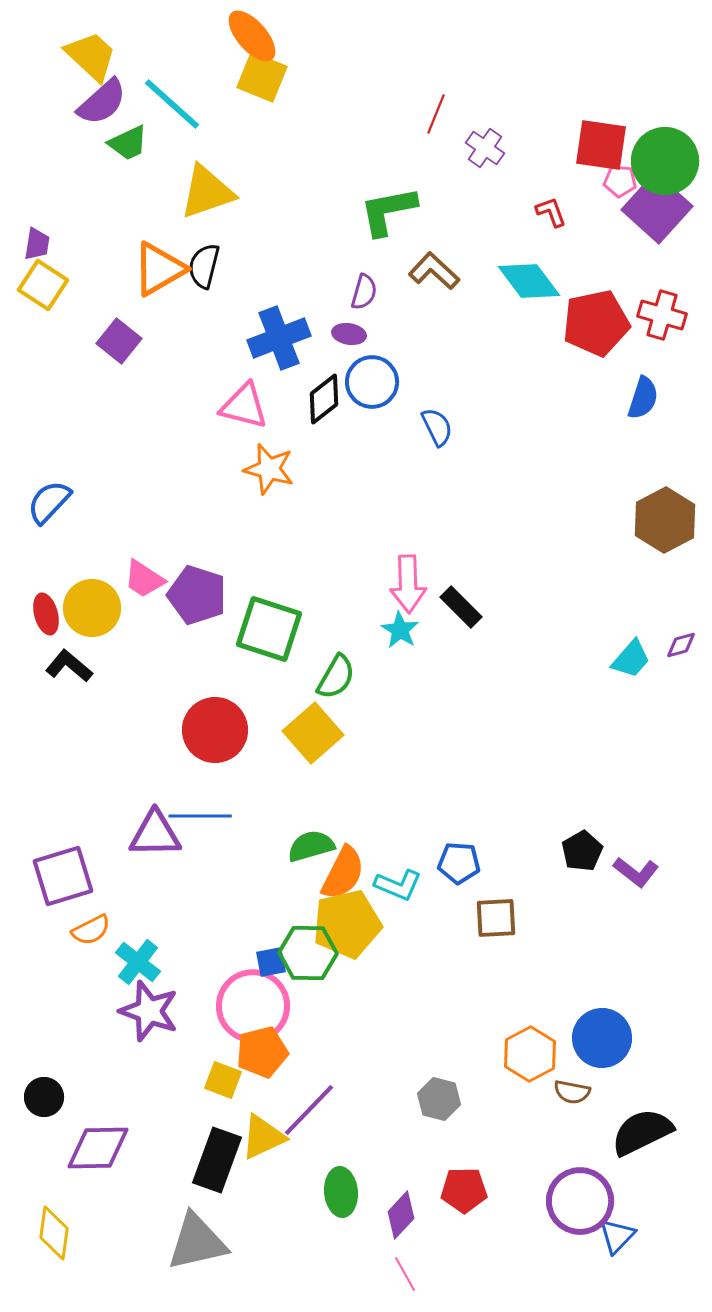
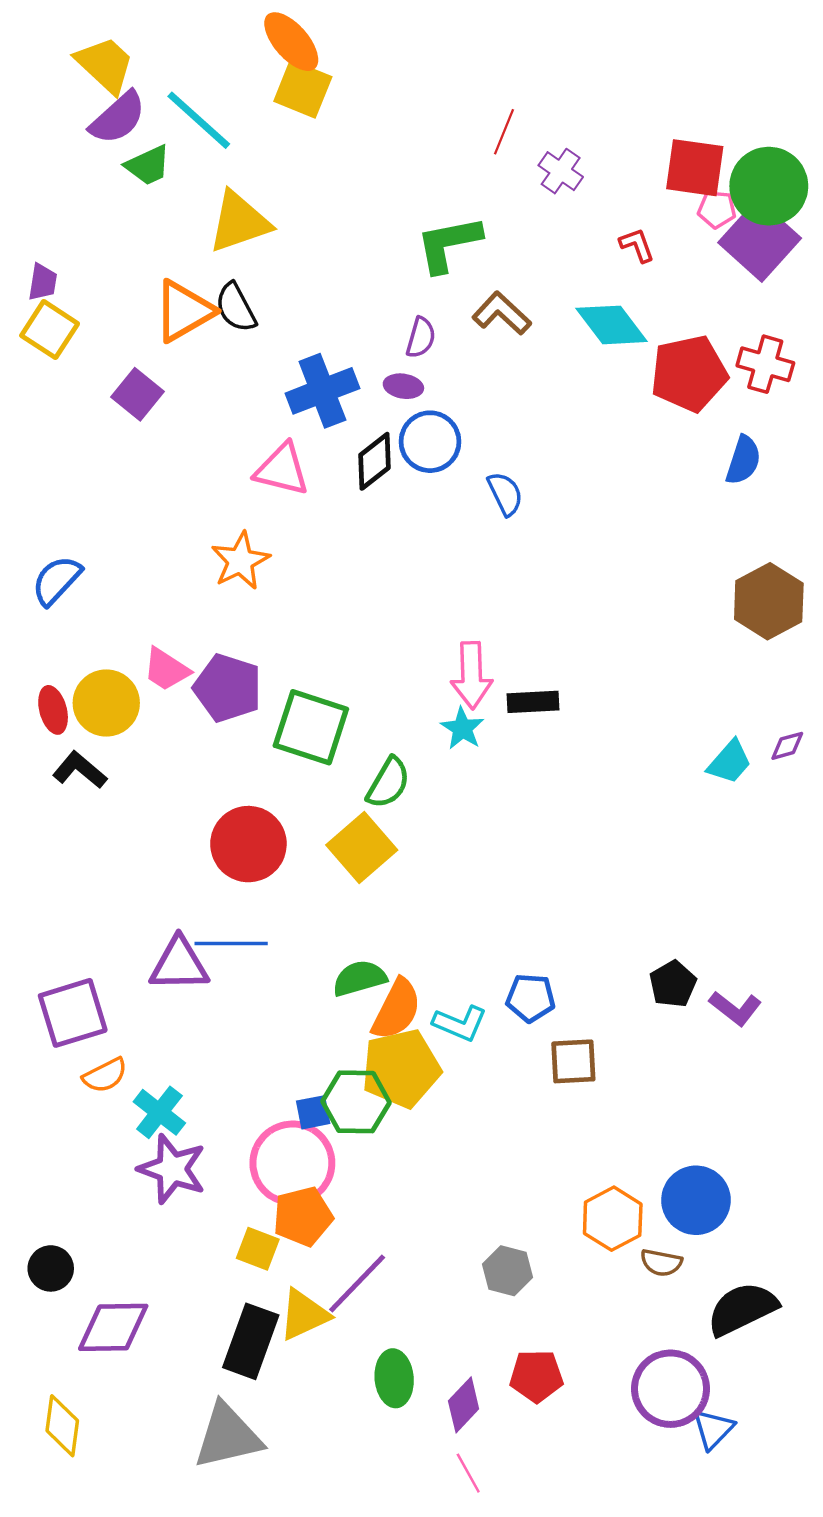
black semicircle: (204, 266) -> (236, 308), turned -42
orange star: (269, 469) -> (240, 561), moved, turned 30
black rectangle: (461, 607) -> (533, 702), turned -48

